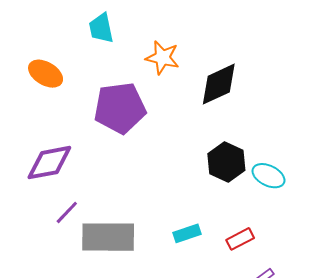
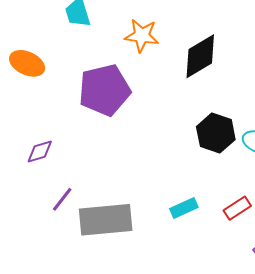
purple diamond: (49, 163) -> (40, 151), size x0.6

